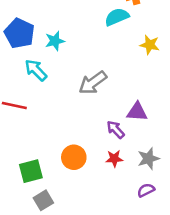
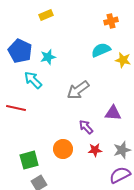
cyan semicircle: (117, 17) -> (101, 50), moved
purple arrow: (116, 129) -> (86, 127), moved
purple semicircle: (146, 190) -> (120, 175), size x1.5

